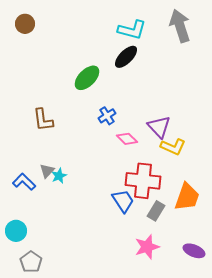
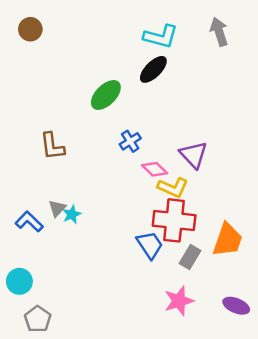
gray arrow: (180, 26) -> (219, 32), size x0.7
yellow L-shape: (173, 147) -> (173, 188), moved

